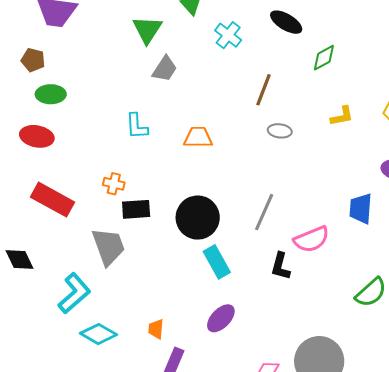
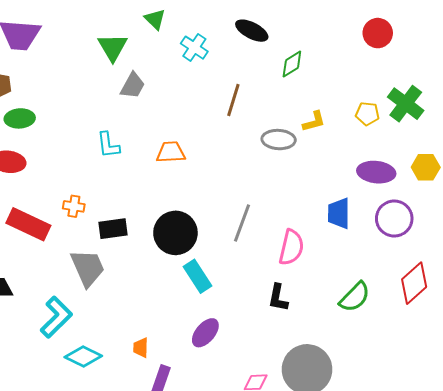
gray ellipse: (280, 131) -> (279, 140), moved, size x1.4
orange cross: (114, 184) -> (74, 206), moved
pink semicircle: (311, 239) -> (291, 247), turned -51
black L-shape: (281, 266) -> (278, 298), moved

